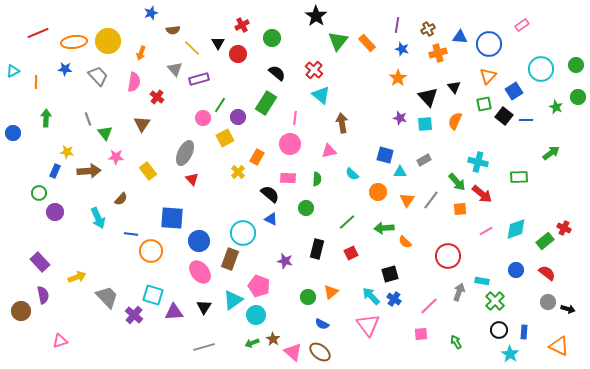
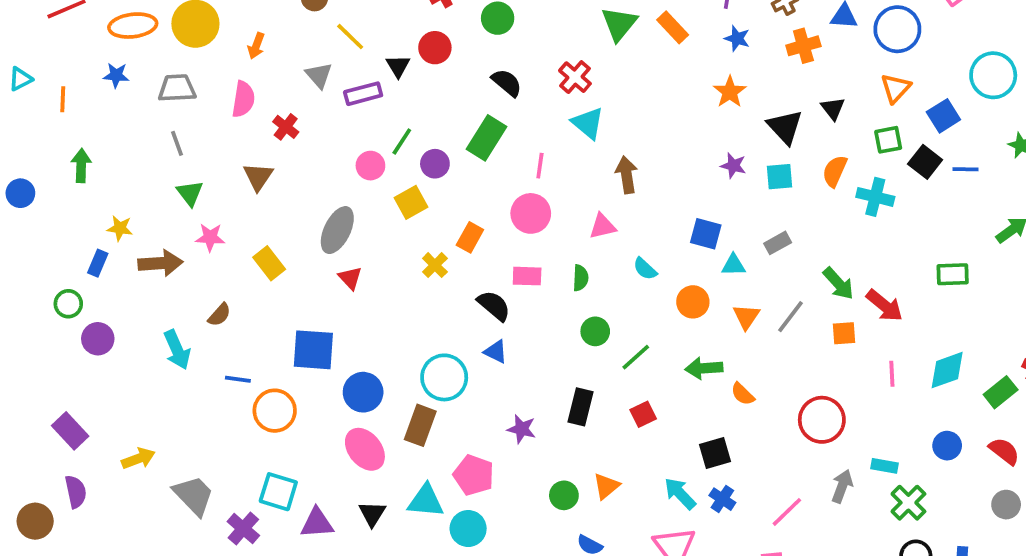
black triangle: (218, 43) -> (398, 66), moved
gray trapezoid: (98, 76) -> (177, 88), turned -50
gray line: (88, 119) -> (177, 143), moved
cyan cross: (478, 162) -> (875, 197), moved
green circle: (306, 208) -> (595, 331), moved
pink line: (486, 231) -> (892, 374), turned -64
cyan triangle: (233, 300) -> (426, 501), turned 40

